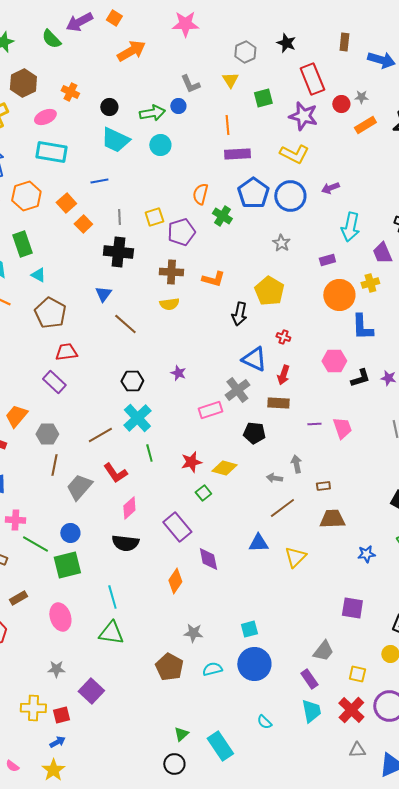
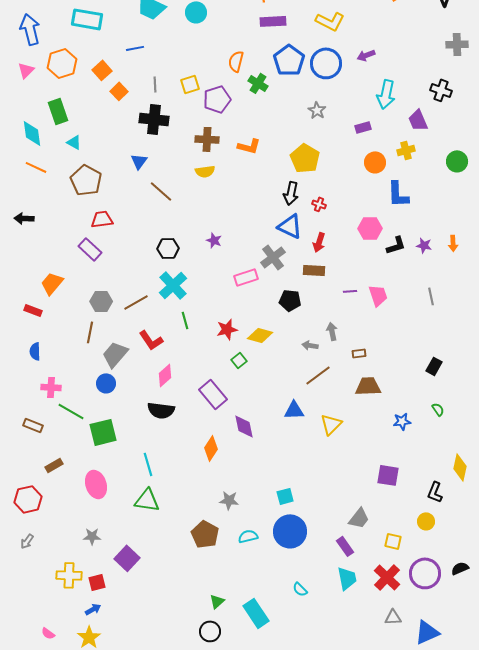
orange circle: (339, 295) -> (375, 162), size x0.7
black arrow: (239, 314) -> (291, 193), moved
gray hexagon: (47, 434) -> (101, 301), moved
blue circle: (70, 533) -> (106, 383), moved

